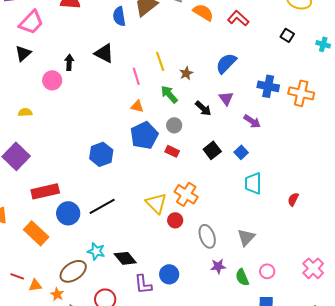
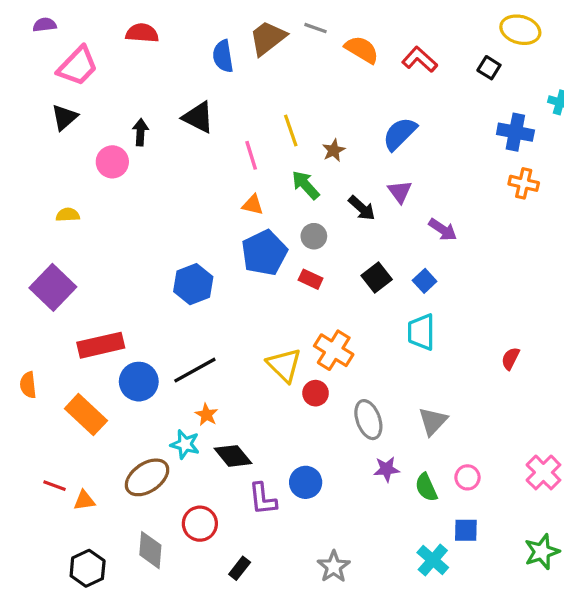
black square: (287, 35) -> (489, 68), moved
blue cross: (268, 86) -> (515, 132), moved
orange cross: (301, 93) -> (524, 183), size x0.7
cyan trapezoid: (253, 183) -> (421, 332), moved
orange star: (57, 294) -> (206, 415), moved

